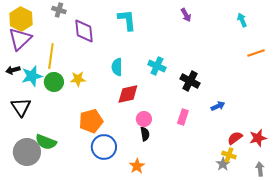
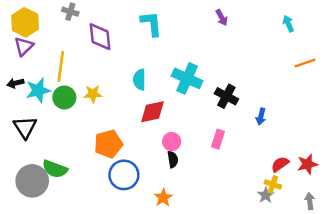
purple triangle: (20, 39) -> (24, 46), size x0.7
cyan cross: (157, 66) -> (187, 78), size x1.4
blue arrow: (218, 106) -> (261, 117), moved, turned 128

